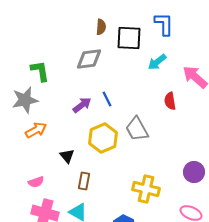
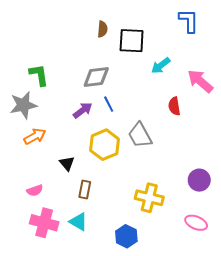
blue L-shape: (164, 24) -> (189, 21), moved
gray diamond: (89, 59) -> (96, 77), moved

